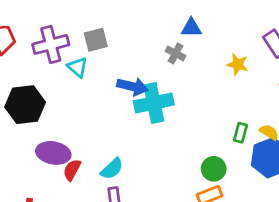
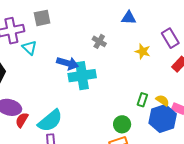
blue triangle: (191, 28) -> (129, 18), moved
gray square: (96, 40) -> (42, 18), moved
cyan semicircle: (112, 169) -> (50, 121), size x1.5

